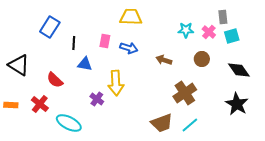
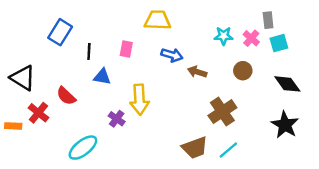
blue arrow: (129, 48) -> (172, 55), moved
red cross: (40, 104) -> (38, 113), moved
cyan ellipse: (69, 123) -> (83, 148), turned -65

